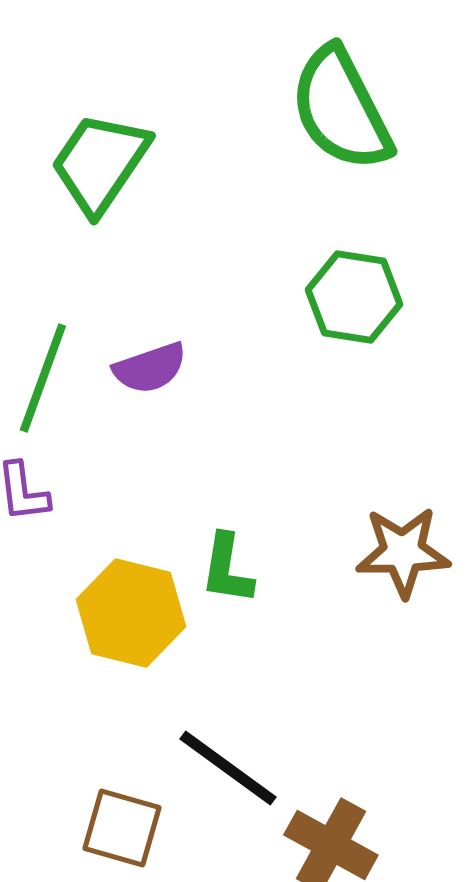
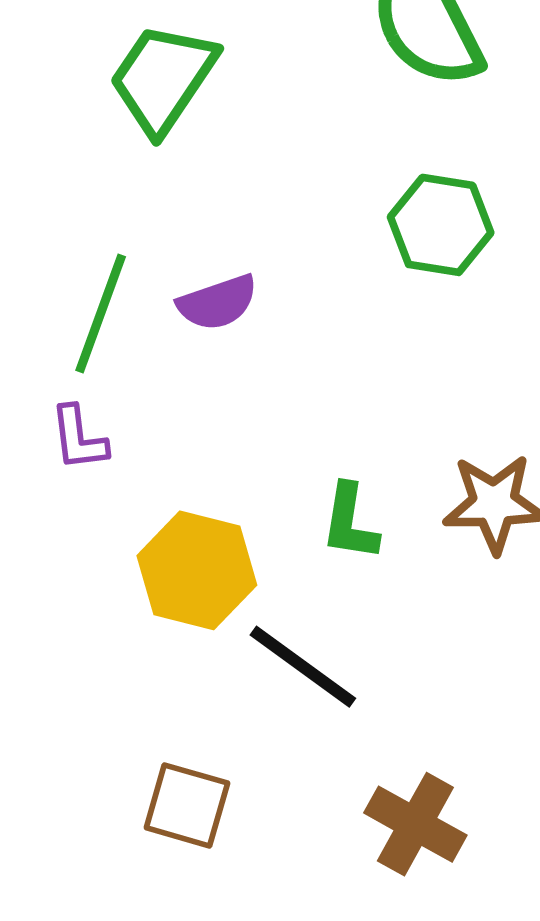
green L-shape: (227, 569) -> (350, 522), moved
black line: (228, 768) -> (303, 667), moved

